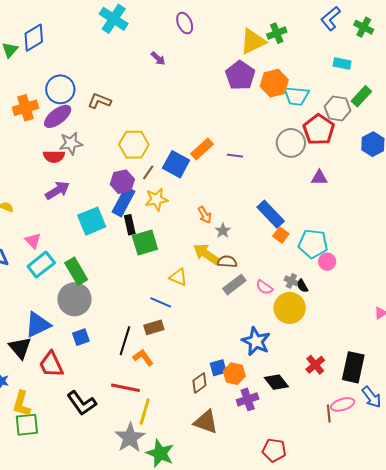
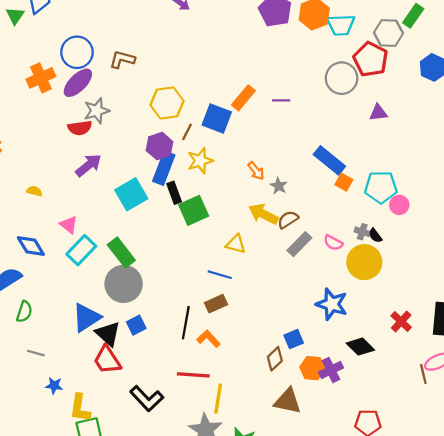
brown semicircle: (227, 262) -> (288, 220), turned -30
black triangle: (20, 348) -> (108, 334), moved
orange hexagon: (234, 374) -> (312, 368), moved

